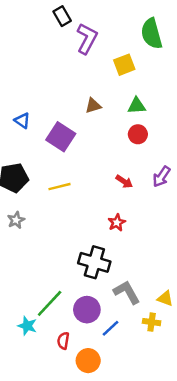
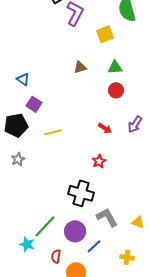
purple square: (61, 137) -> (34, 104), moved, size x0.7
yellow cross: (152, 322) -> (127, 257), moved

